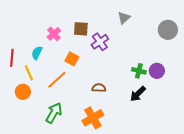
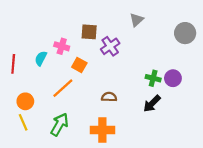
pink cross: (54, 34) -> (62, 46), moved, turned -32
yellow line: (29, 73) -> (23, 122), moved
orange cross: (93, 118) -> (102, 130), turned 30

